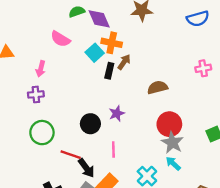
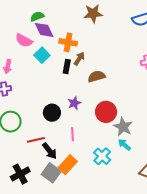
purple diamond: (99, 19) -> (44, 30), moved
cyan square: (95, 53) -> (42, 55), moved
brown semicircle: (158, 87) -> (97, 76), moved
red circle: (169, 124) -> (106, 112), moved
red line: (71, 155) -> (36, 140), turned -30

